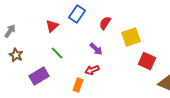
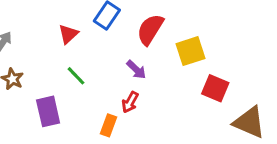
red semicircle: (105, 23) -> (150, 29), size x1.5
red arrow: (92, 70) -> (130, 102), turned -40
purple rectangle: (39, 76) -> (48, 111), turned -72

